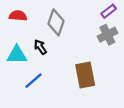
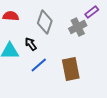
gray cross: (107, 35) -> (78, 27), moved
blue line: (34, 81) -> (39, 65), moved

